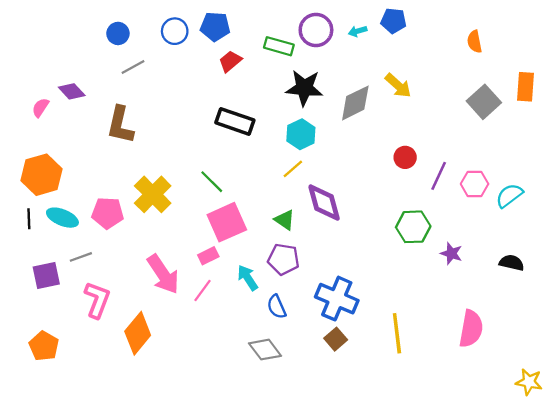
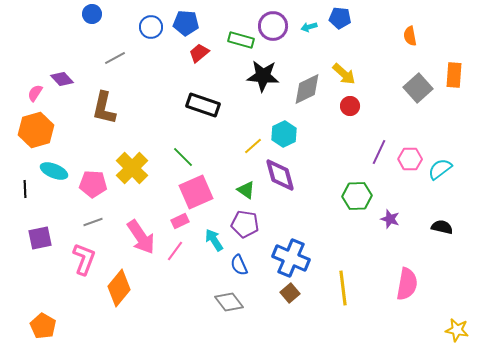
blue circle: (118, 33) -> (92, 14), moved
cyan hexagon: (301, 134) -> (284, 134), moved
red circle: (405, 157) -> (350, 106), moved
orange hexagon: (42, 175) -> (36, 130), moved
cyan ellipse: (62, 218) -> (54, 171), moved
gray line: (81, 257) -> (93, 222), moved
orange pentagon: (44, 346) -> (43, 326), moved

